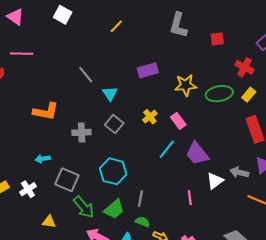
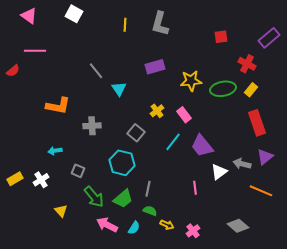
gray L-shape: (178, 25) -> (160, 24), moved
yellow line: (116, 26) -> (125, 25), turned -40
gray square: (114, 124) -> (136, 133), moved
gray square: (67, 180) -> (78, 171), size x0.6
yellow triangle: (49, 222) -> (61, 211), turned 40

